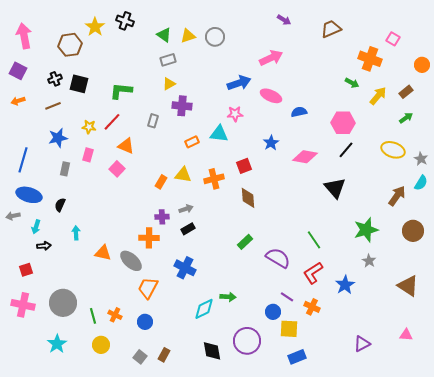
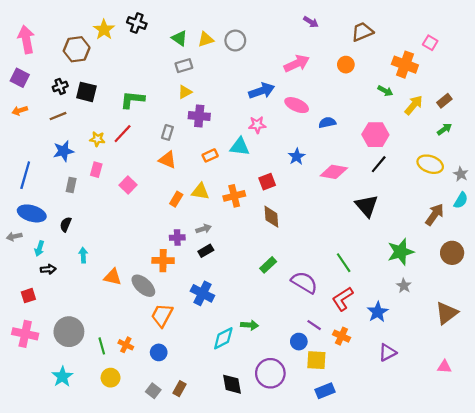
orange circle: (422, 65) -> (346, 65), moved
orange triangle: (126, 146) -> (167, 160), moved
brown triangle: (408, 286) -> (447, 313), turned 50
purple triangle: (362, 344) -> (387, 352), moved

